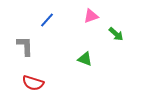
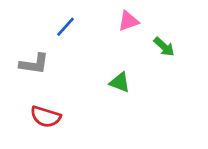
gray L-shape: (25, 46) -> (34, 64), turned 100

